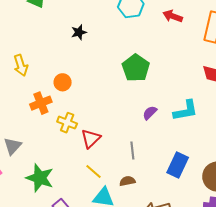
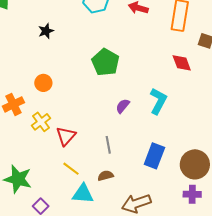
orange circle: (63, 82) -> (43, 83), moved
cyan L-shape: (186, 111) -> (158, 101), turned -48
yellow cross: (67, 123) -> (41, 122), turned 36

